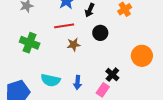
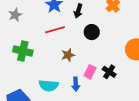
brown star: (74, 45) -> (68, 55), moved
pink rectangle: (103, 90) -> (90, 72), moved

